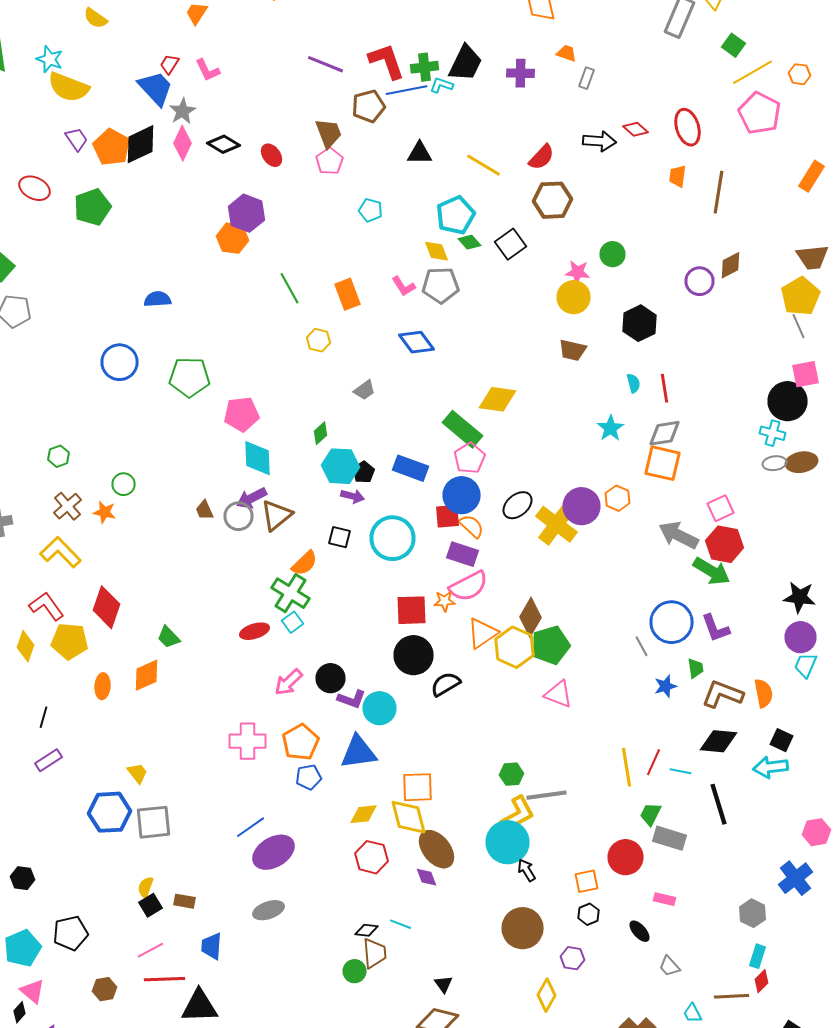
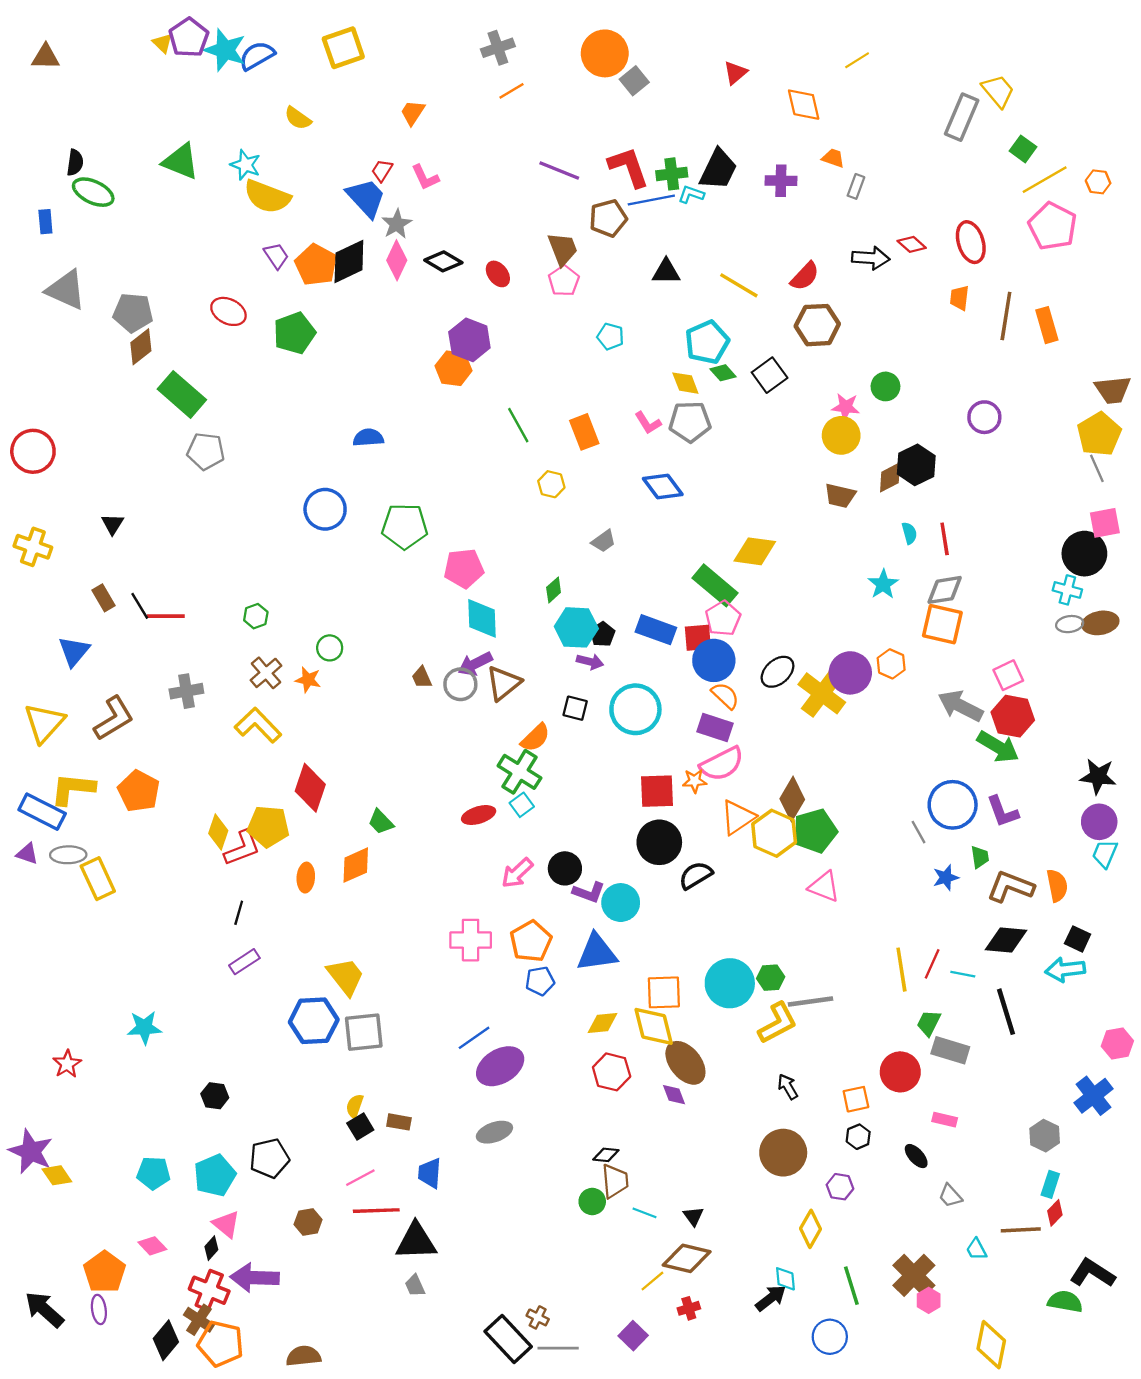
orange rectangle: (812, 176) -> (1047, 325), moved, turned -48
brown diamond: (730, 265) -> (890, 477), moved
red square: (448, 516) -> (698, 638), moved
red L-shape: (46, 606) -> (242, 848), moved, turned 105
yellow trapezoid: (138, 773) -> (346, 976), size x1.6
cyan circle: (508, 842) -> (730, 983), moved
cyan line: (400, 924) -> (645, 1213), moved

